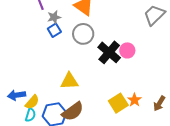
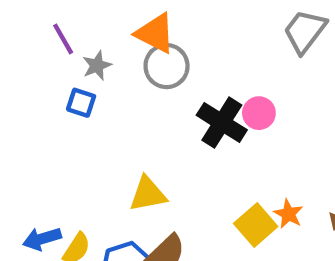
blue square: (54, 30) -> (81, 103), moved, turned -32
gray circle: (83, 34) -> (167, 66), moved

